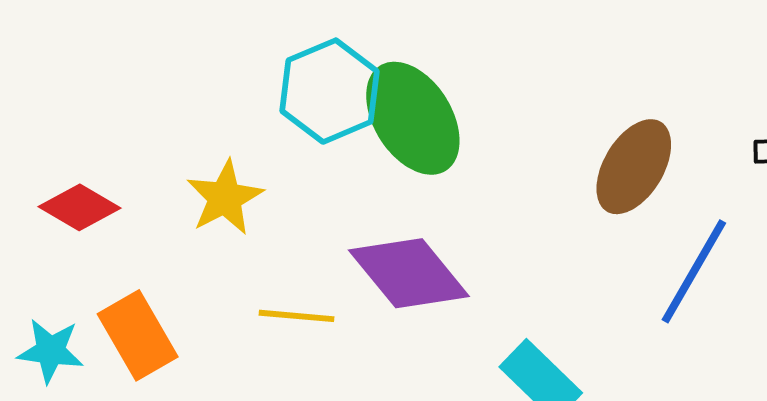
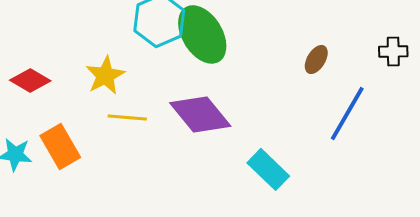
brown ellipse: (634, 167) -> (316, 59), size x0.6
yellow line: (297, 316) -> (127, 117), moved

